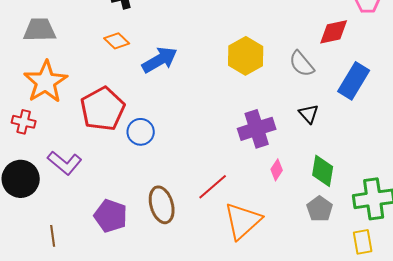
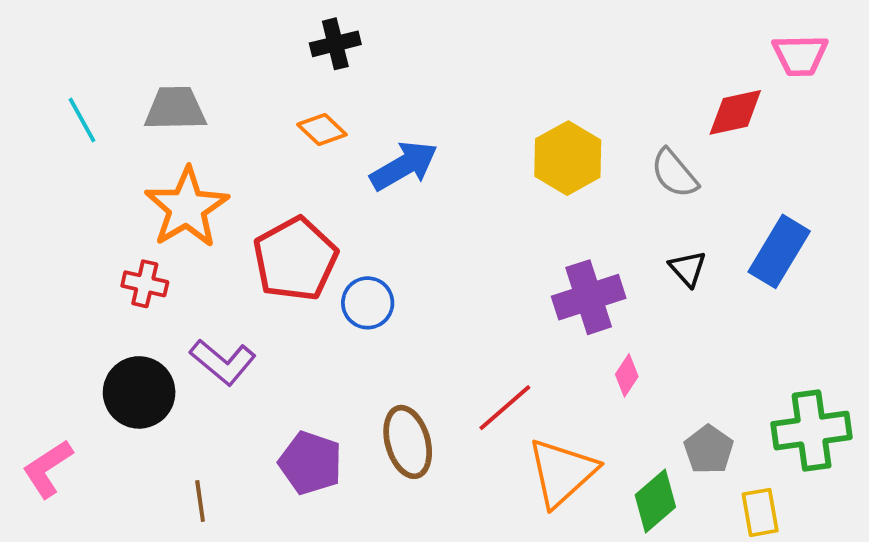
blue rectangle: (354, 81) -> (779, 251), moved
green diamond: (323, 171) -> (655, 501), moved, turned 40
yellow rectangle: (363, 242) -> (760, 512), moved

